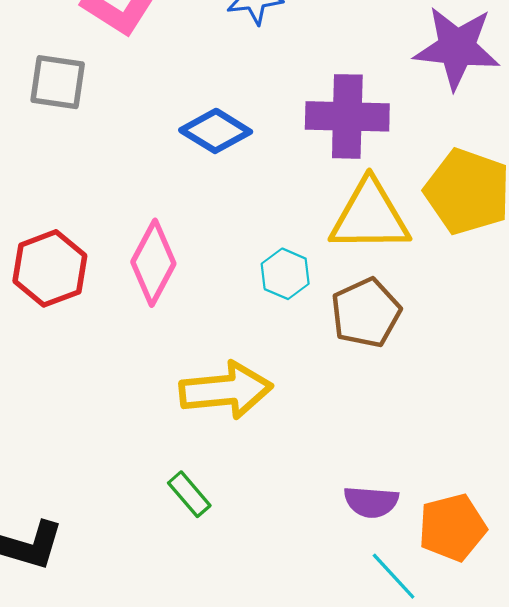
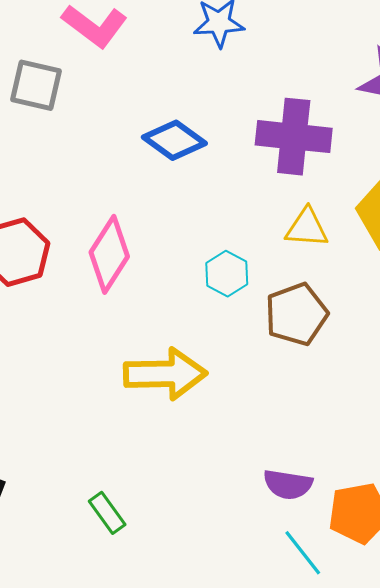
yellow triangle: (370, 216) -> (307, 228), size x0.6
green rectangle: (189, 494) -> (107, 513), moved

